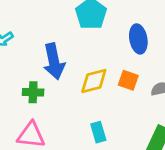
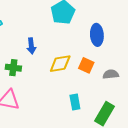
blue arrow: (54, 61) -> (31, 46), size x0.6
cyan rectangle: (98, 132) -> (75, 102), moved

